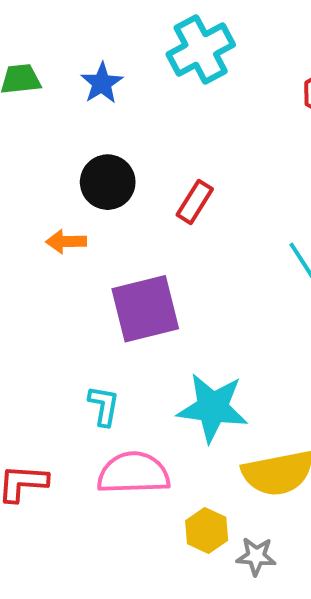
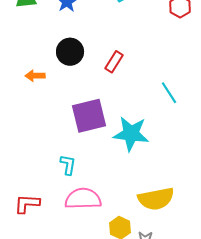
orange arrow: (66, 242) -> (35, 76), moved
cyan star: (213, 408) -> (131, 134), moved

